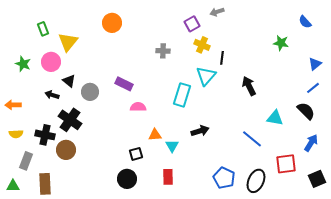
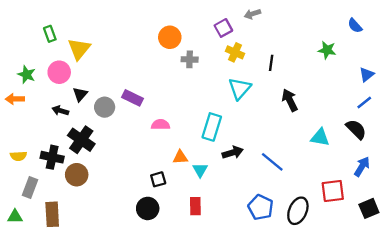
orange circle: (112, 23) -> (170, 37), moved
black line: (222, 58) -> (271, 63), moved
black triangle: (69, 81) -> (80, 94), turned 32
purple rectangle: (124, 84) -> (133, 98), moved
cyan rectangle: (182, 95) -> (212, 127), moved
orange arrow: (13, 105) -> (15, 99), moved
blue line: (252, 139) -> (272, 162), moved

